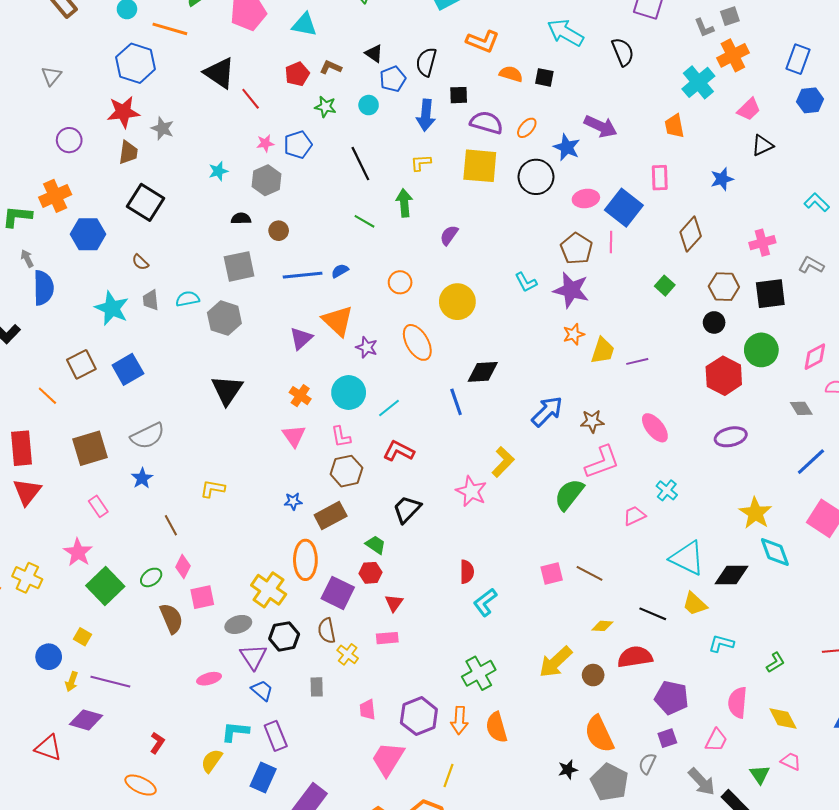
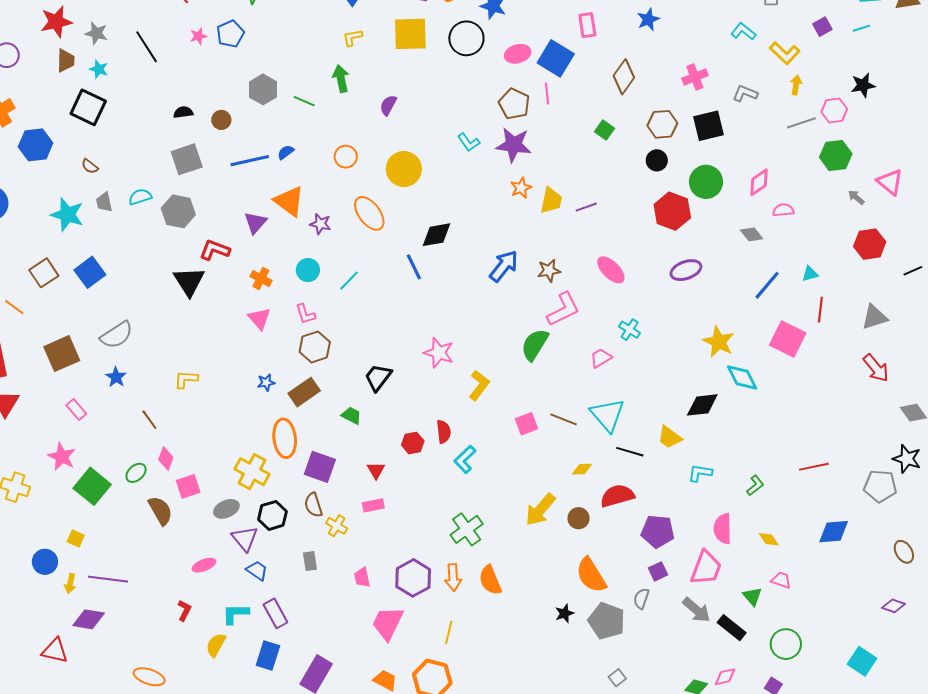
black line: (360, 164) -> (147, 47), moved
cyan star: (218, 171) -> (99, 69), moved, turned -30
gray hexagon: (267, 180) -> (263, 89), moved
cyan circle: (349, 393) -> (308, 270), size x0.7
red L-shape: (399, 451) -> (215, 250), moved
yellow L-shape: (503, 462) -> (479, 385), moved
cyan triangle: (687, 558) -> (607, 415), moved, turned 30
red hexagon: (371, 573) -> (413, 443), moved
yellow diamond: (783, 719) -> (769, 539), size x0.7
pink trapezoid: (716, 740) -> (706, 568), size x1.5
red L-shape: (157, 743) -> (184, 610), moved

